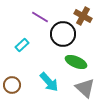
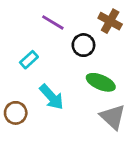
black circle: (63, 34) -> (83, 45), size x0.7
cyan arrow: (49, 82) -> (52, 97), moved

